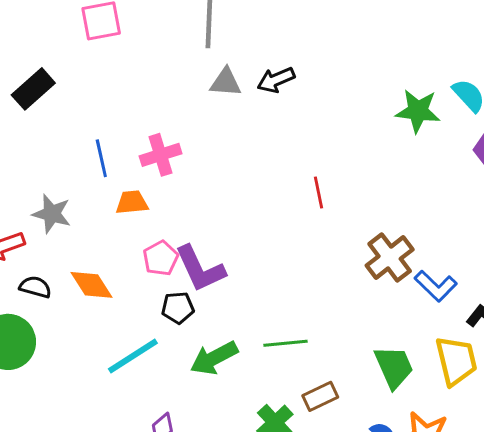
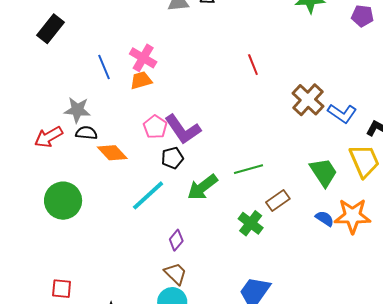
pink cross: (161, 155) -> (143, 58), turned -32
orange trapezoid: (132, 202) -> (141, 80), moved
black semicircle: (35, 287) -> (86, 133), moved

